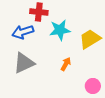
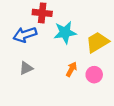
gray triangle: (24, 63) -> (26, 68), size x0.6
pink circle: (93, 86) -> (94, 75), moved

